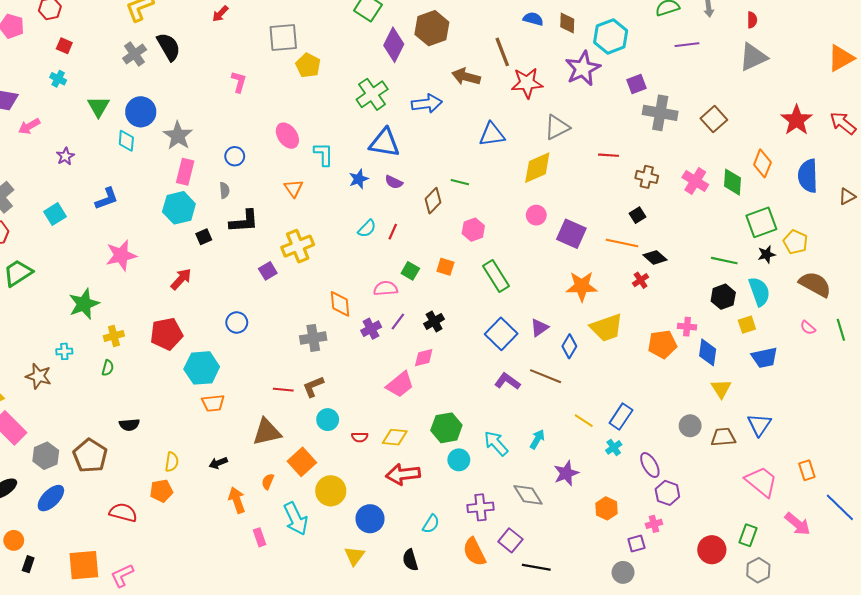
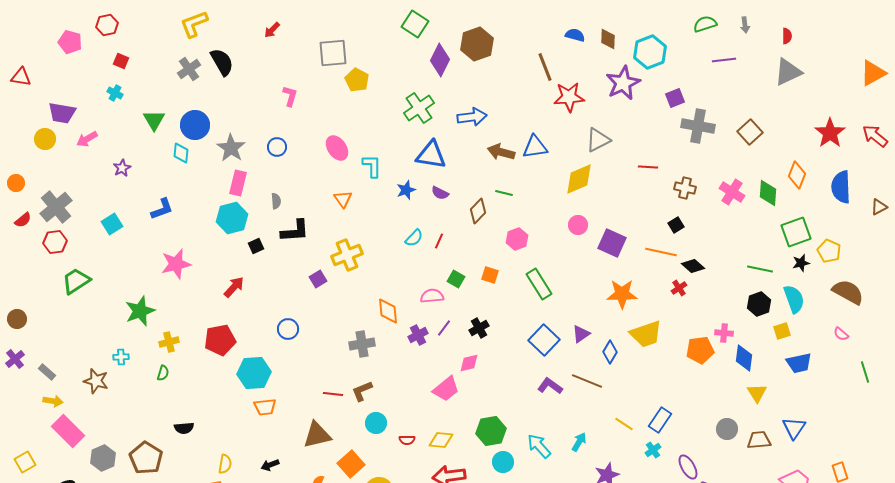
brown arrow: (466, 77) -> (501, 152), moved
blue circle: (235, 156) -> (277, 147), moved
green line: (841, 330) -> (865, 372), moved

